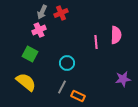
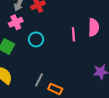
cyan circle: (67, 63) -> (36, 39), moved

